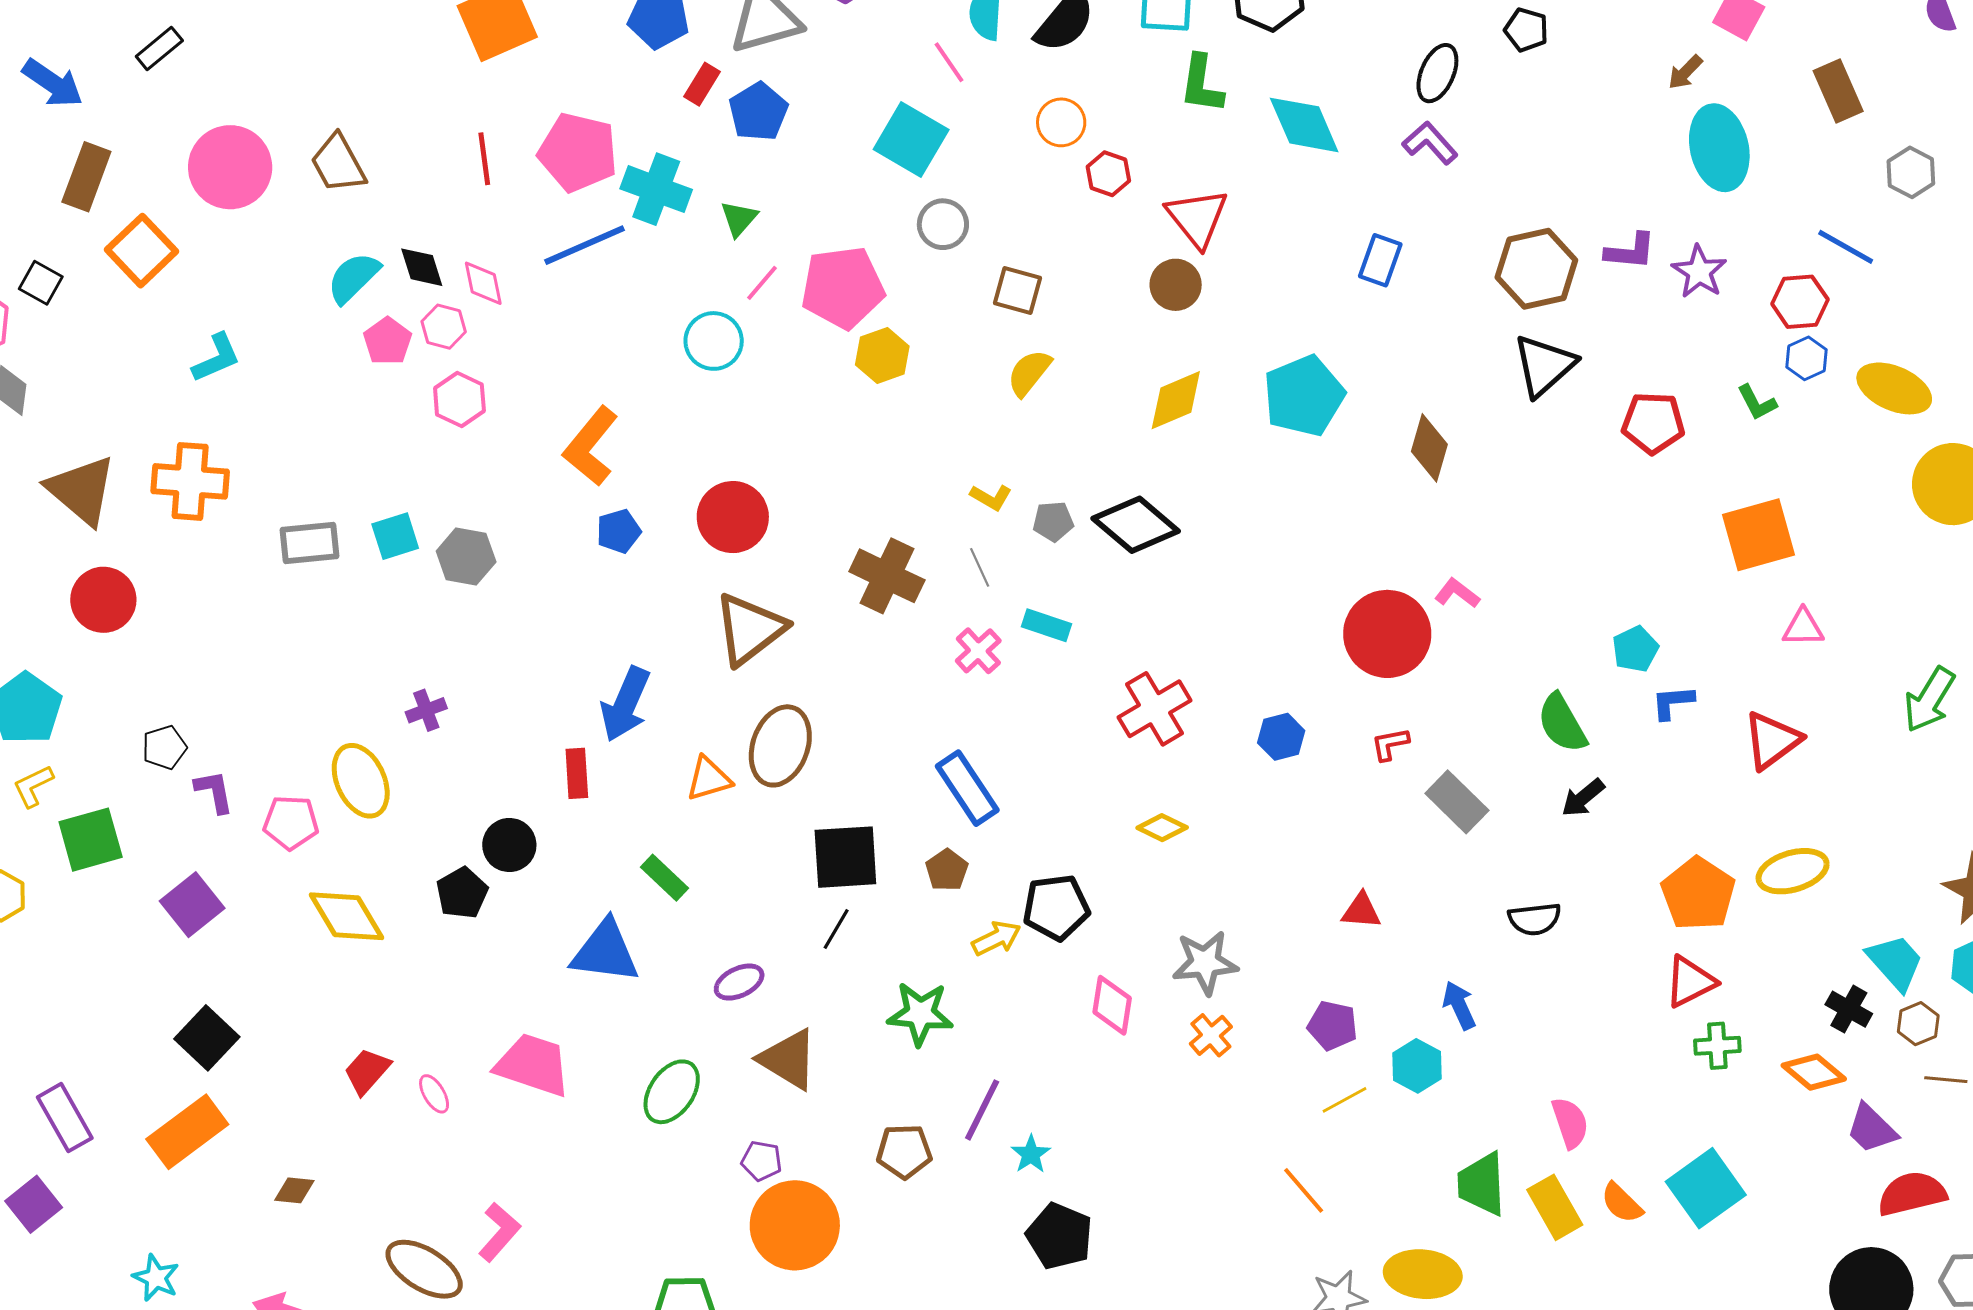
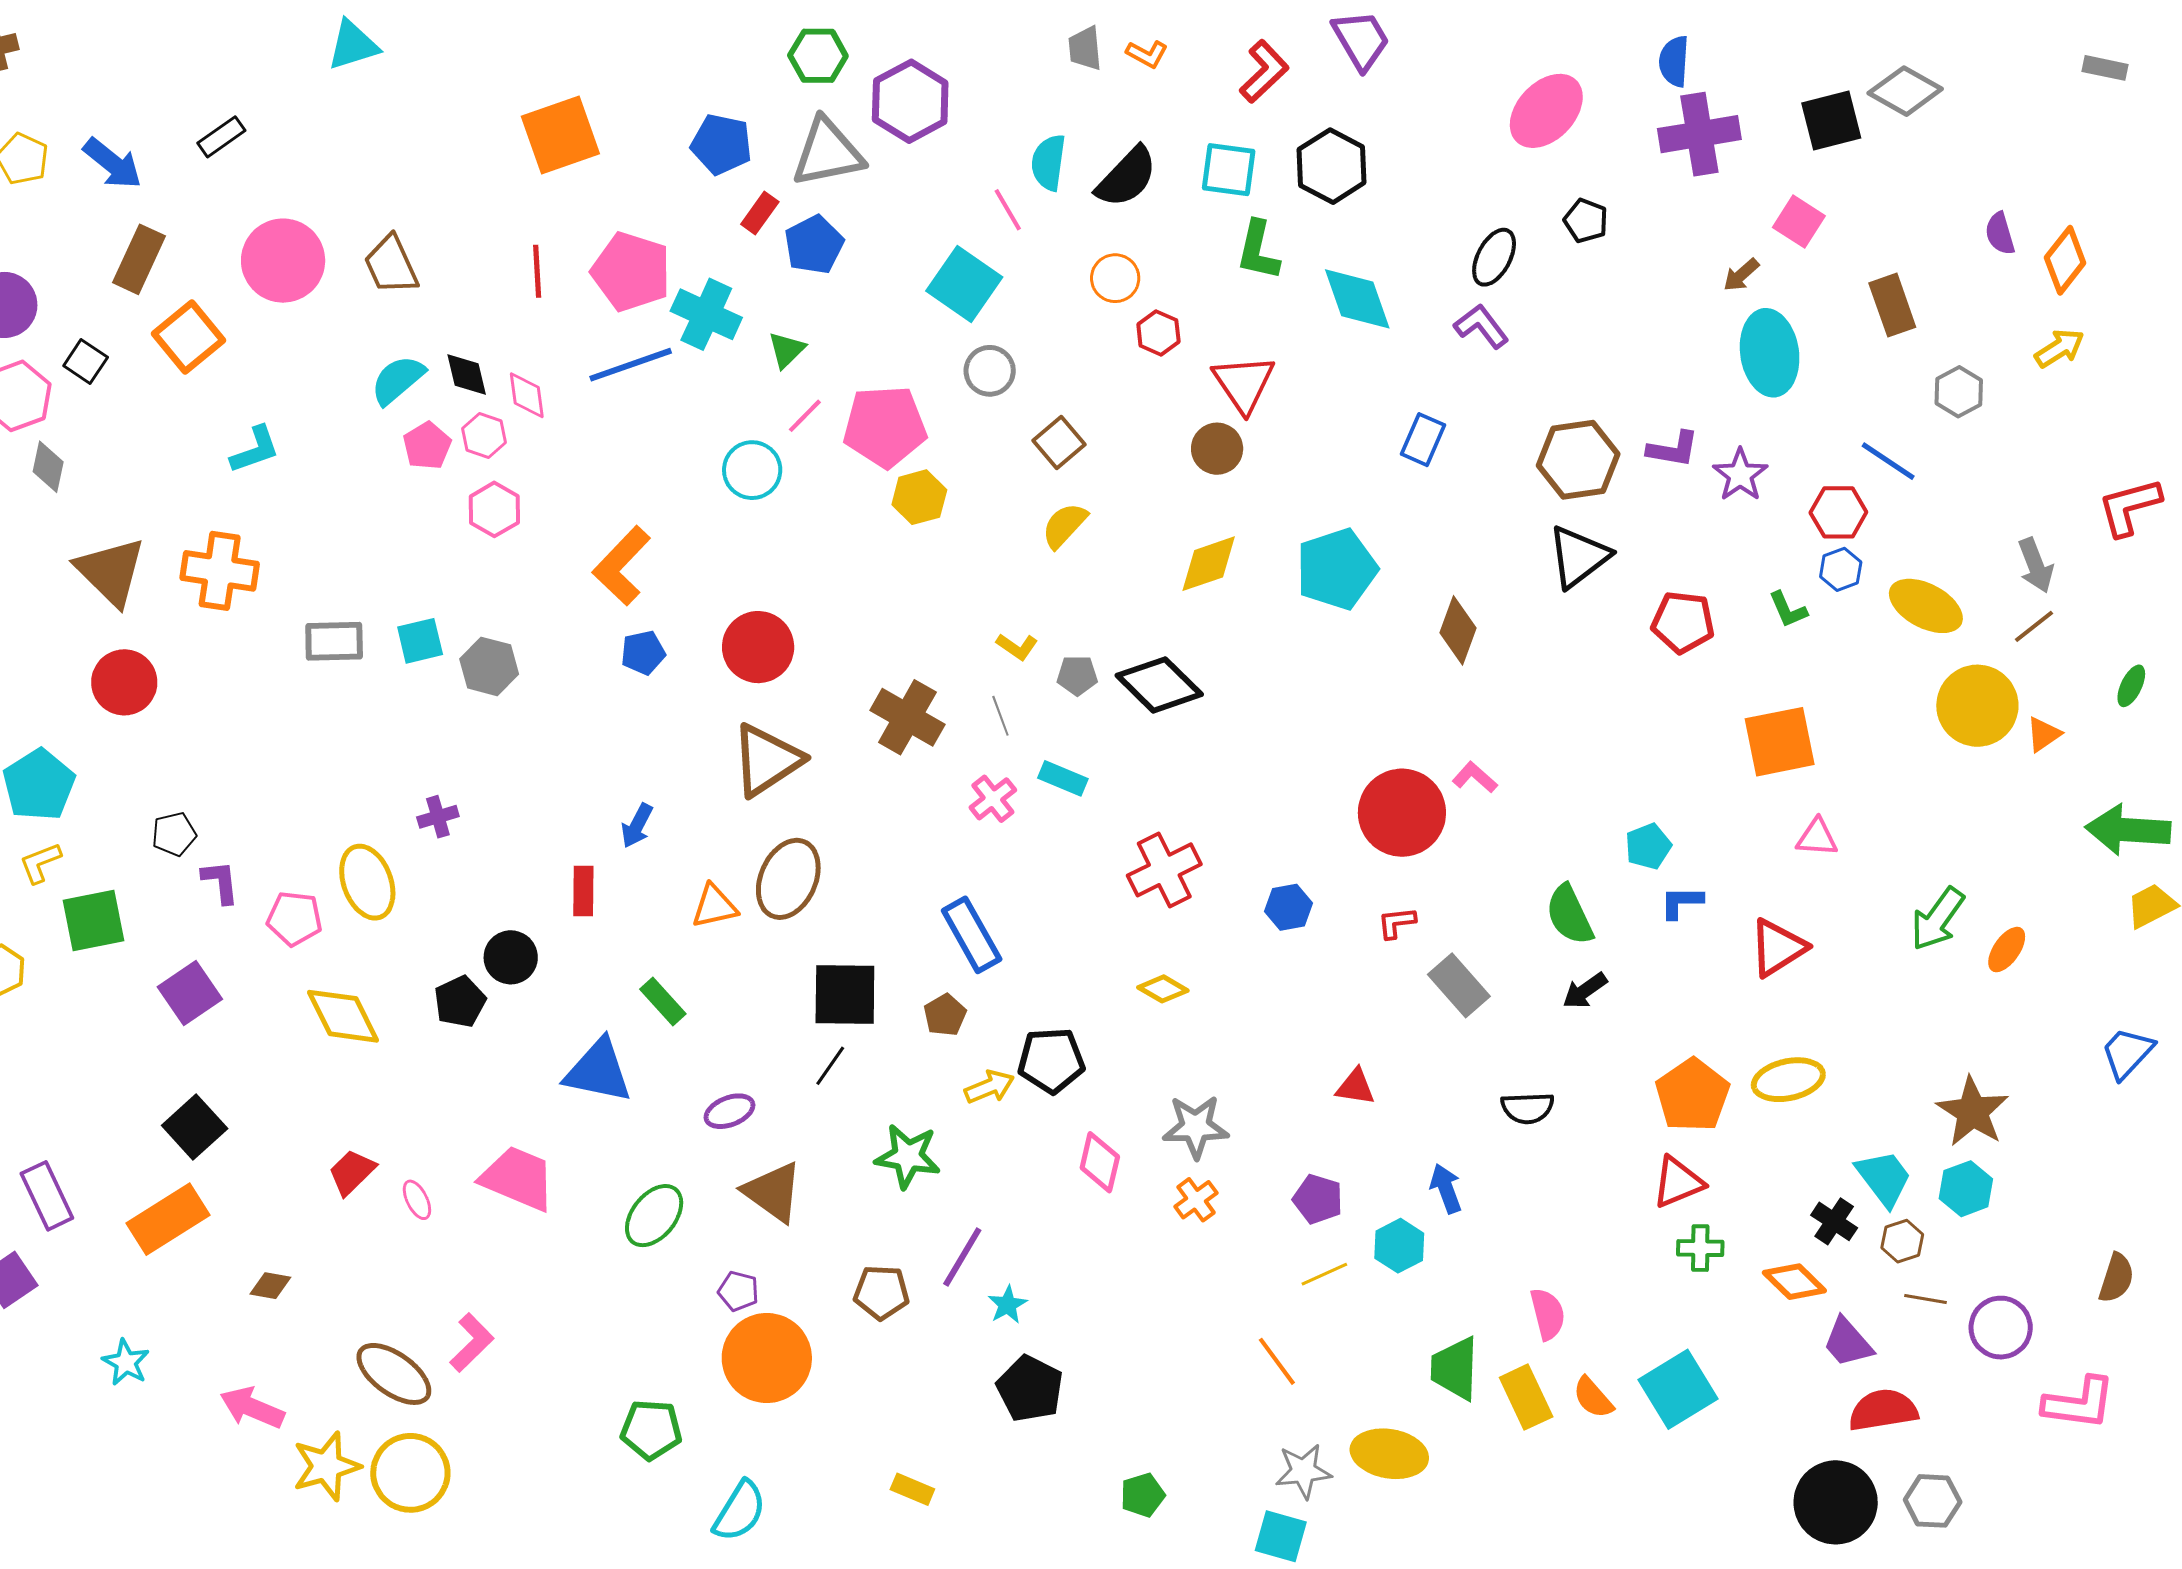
brown square: (1018, 290) -> (1059, 442), turned 30
blue arrow: (625, 704) -> (637, 826), size x0.6

